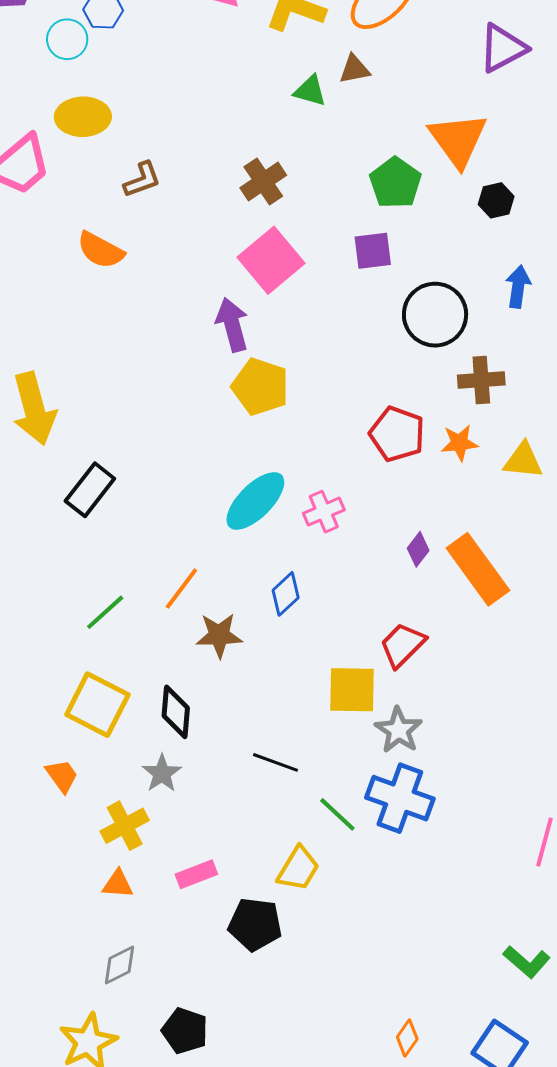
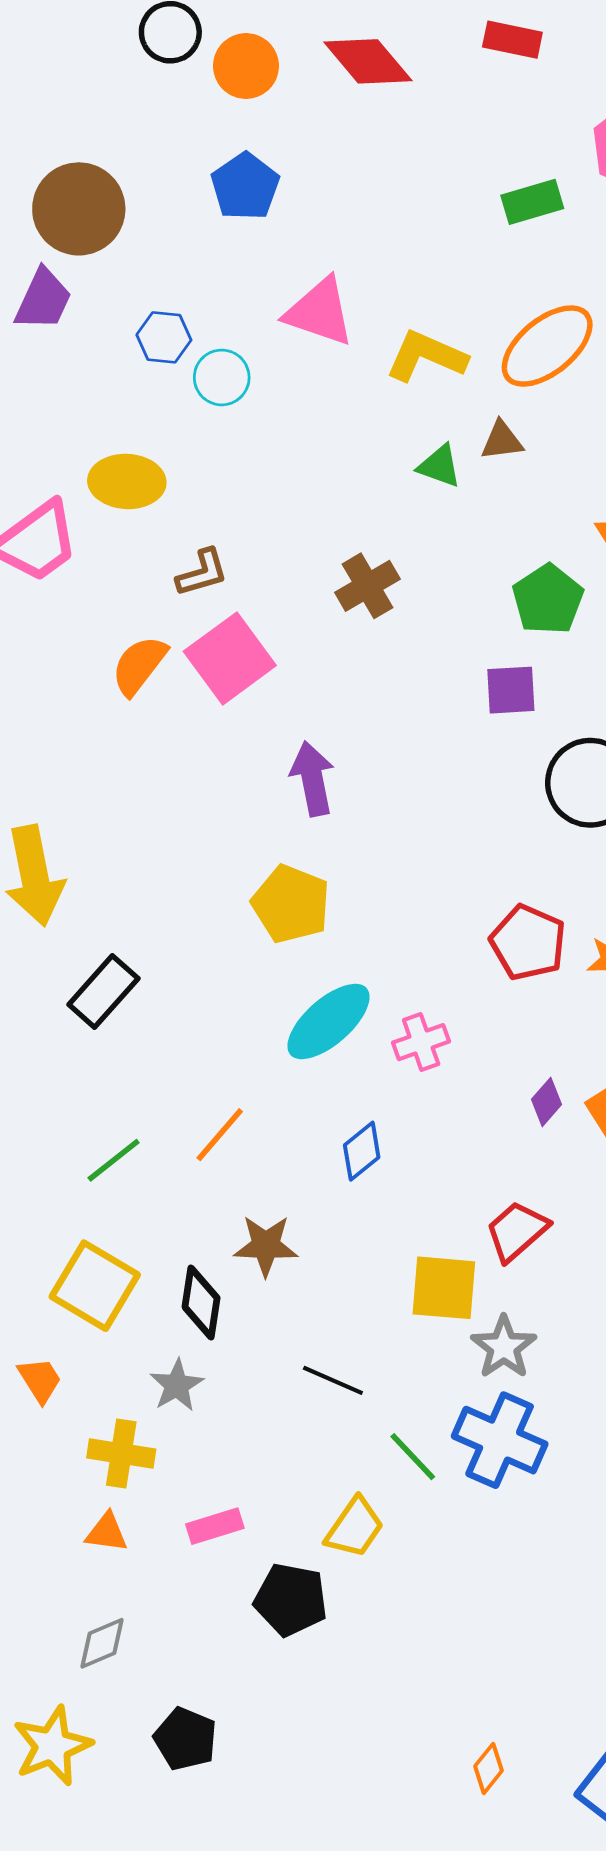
cyan circle: (67, 39) -> (222, 377), moved
orange semicircle: (101, 250) -> (139, 665), turned 96
pink square: (271, 260) -> (230, 658), moved
yellow pentagon: (260, 387) -> (291, 904), moved
brown star: (219, 635) -> (266, 1246), moved
yellow cross: (125, 826) -> (121, 1454), turned 33

